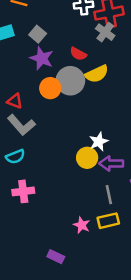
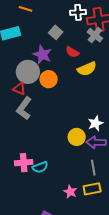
gray square: (38, 34) -> (56, 32), moved
gray circle: (70, 81) -> (28, 72), moved
gray L-shape: (21, 125) -> (24, 108), turned 75
white star: (99, 142) -> (96, 123), moved
cyan semicircle: (15, 157) -> (40, 167), moved

